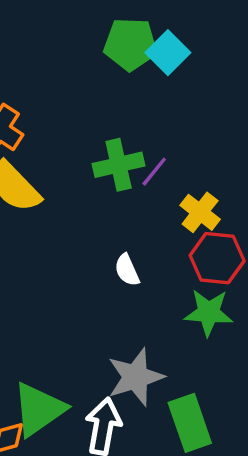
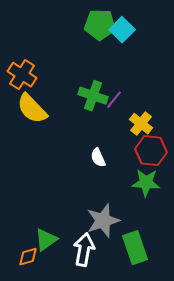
green cross: (119, 165) -> (93, 96), turned 32
green triangle: (39, 409) -> (46, 240), size x0.7

